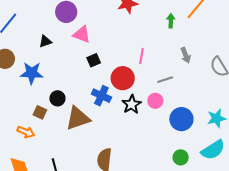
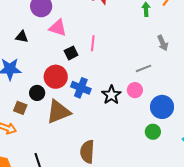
black triangle: (45, 41) -> (22, 37), turned 32
pink line: (141, 56) -> (93, 43), moved
red circle: (123, 78) -> (56, 77), moved
green circle: (181, 157) -> (153, 132), moved

